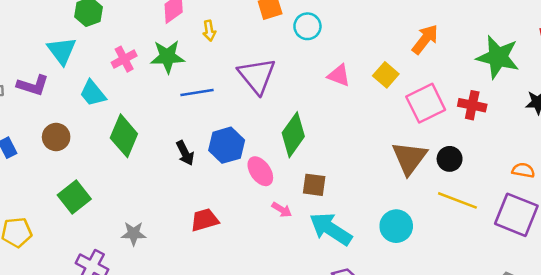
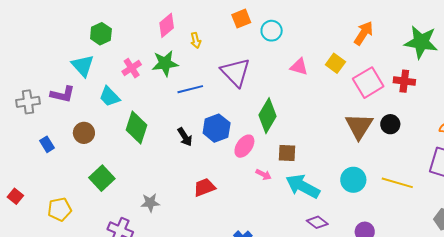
pink ellipse: (260, 171) -> (244, 146), turned 75
yellow line: (457, 200) -> (397, 183), moved

